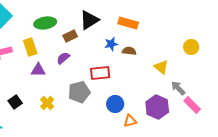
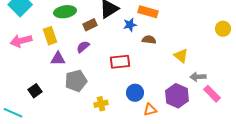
blue star: (111, 44) -> (130, 25), moved
yellow circle: (191, 47) -> (223, 29), moved
gray arrow: (178, 88) -> (198, 77), turned -49
gray pentagon: (79, 92) -> (76, 81), moved
yellow cross: (47, 103) -> (101, 104), moved, turned 32

